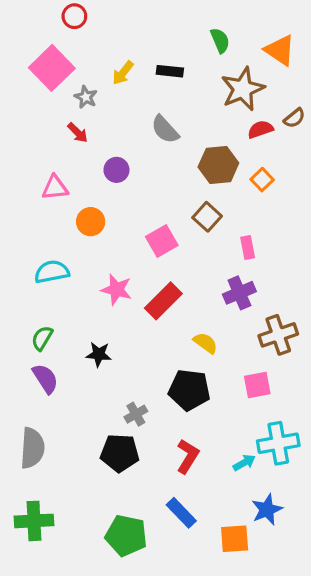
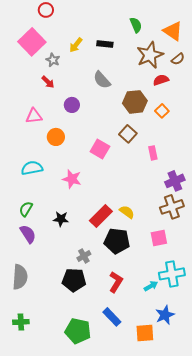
brown semicircle: (294, 118) -> (178, 59), moved
pink square: (162, 241) -> (100, 149), turned -30
purple cross: (239, 293) -> (175, 181), moved
red rectangle: (163, 301) -> (101, 216), moved
green cross: (34, 521) -> (21, 322), size x0.7

